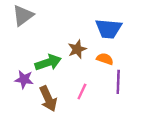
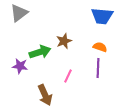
blue trapezoid: (109, 29) -> (102, 16), moved
orange semicircle: (105, 59) -> (100, 47), moved
brown arrow: (48, 99) -> (45, 95), moved

